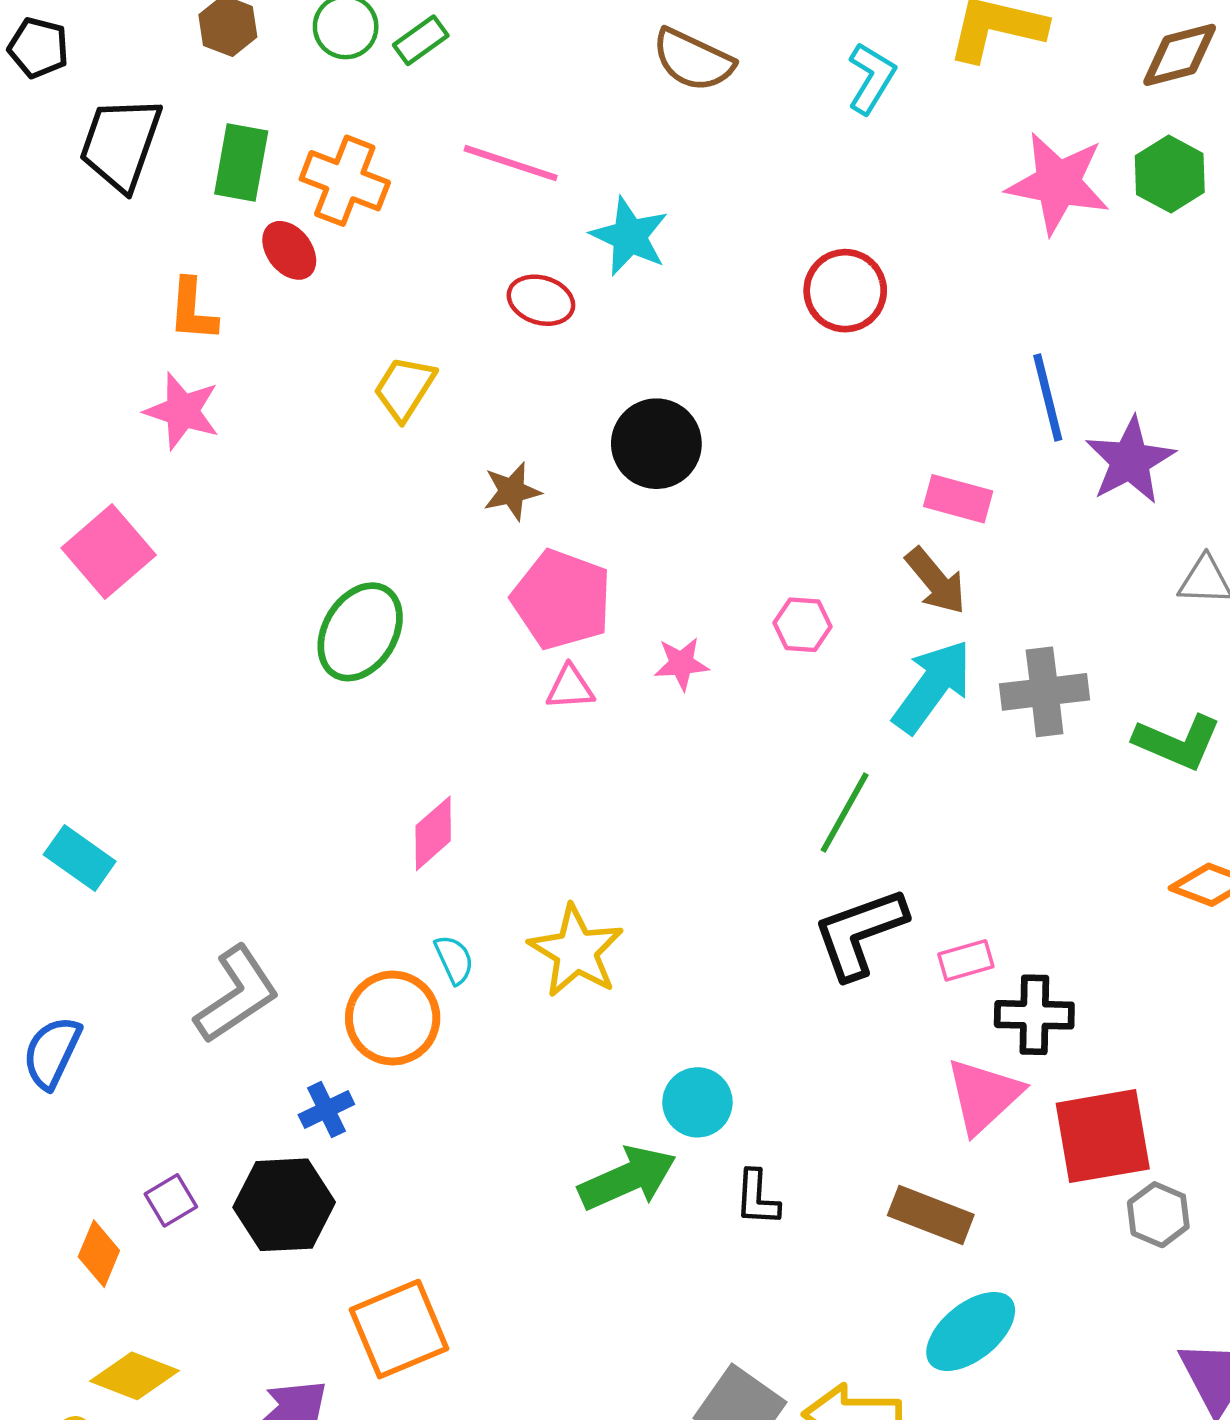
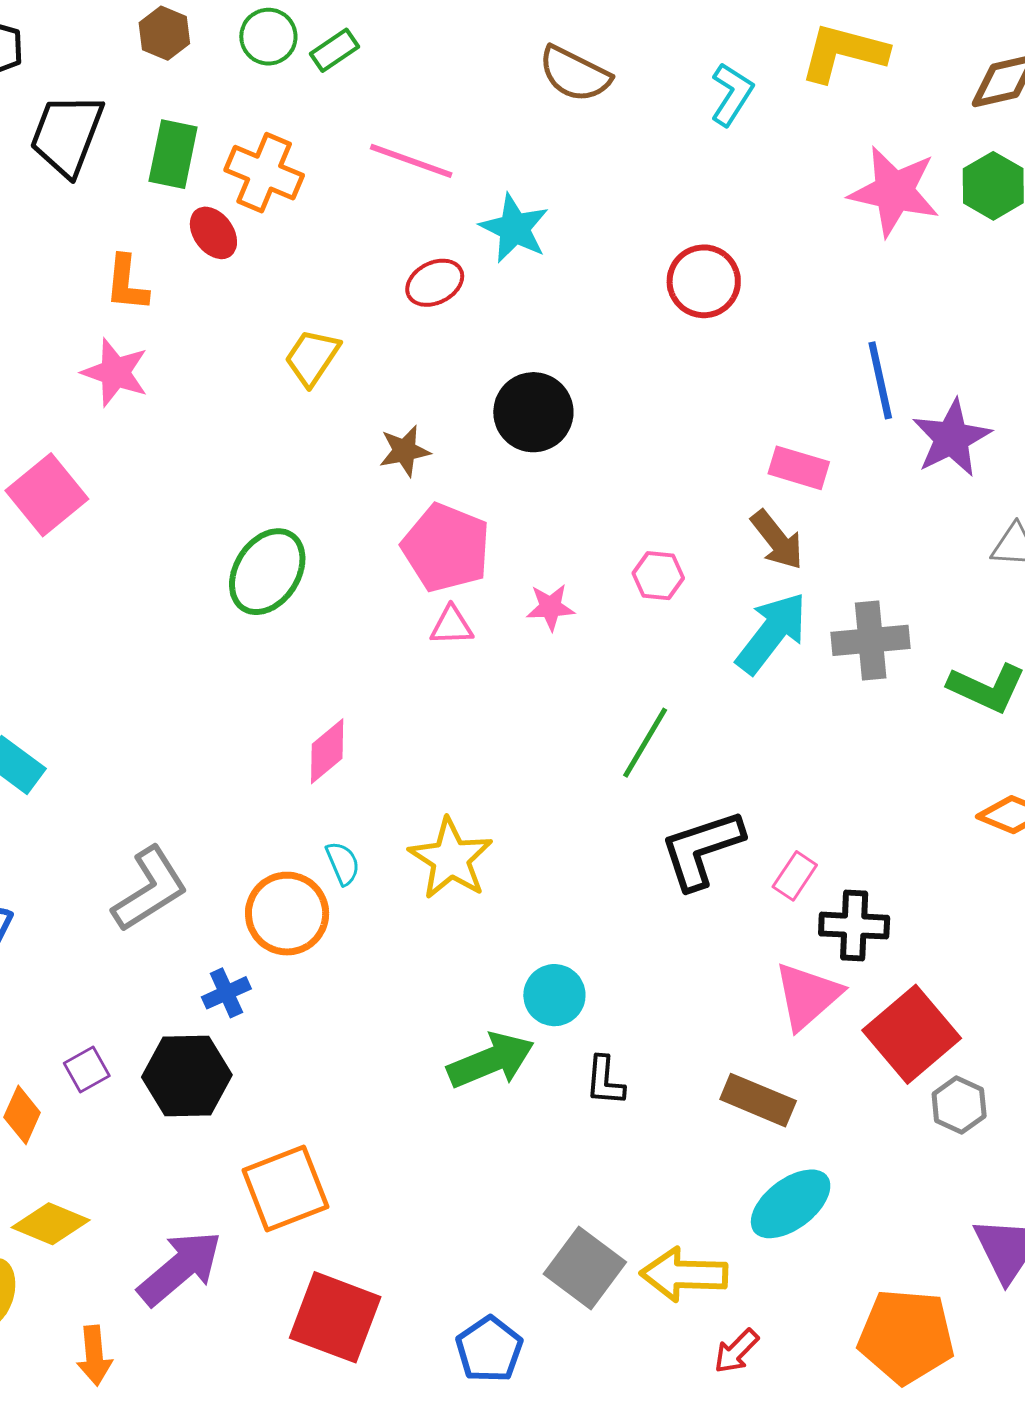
red ellipse: (541, 300) -> (435, 283), turned -46
green line: (845, 812) -> (645, 743), moved
pink rectangle: (966, 960) -> (795, 876), turned -42
red square: (1103, 1136) -> (912, 1034), turned -32

